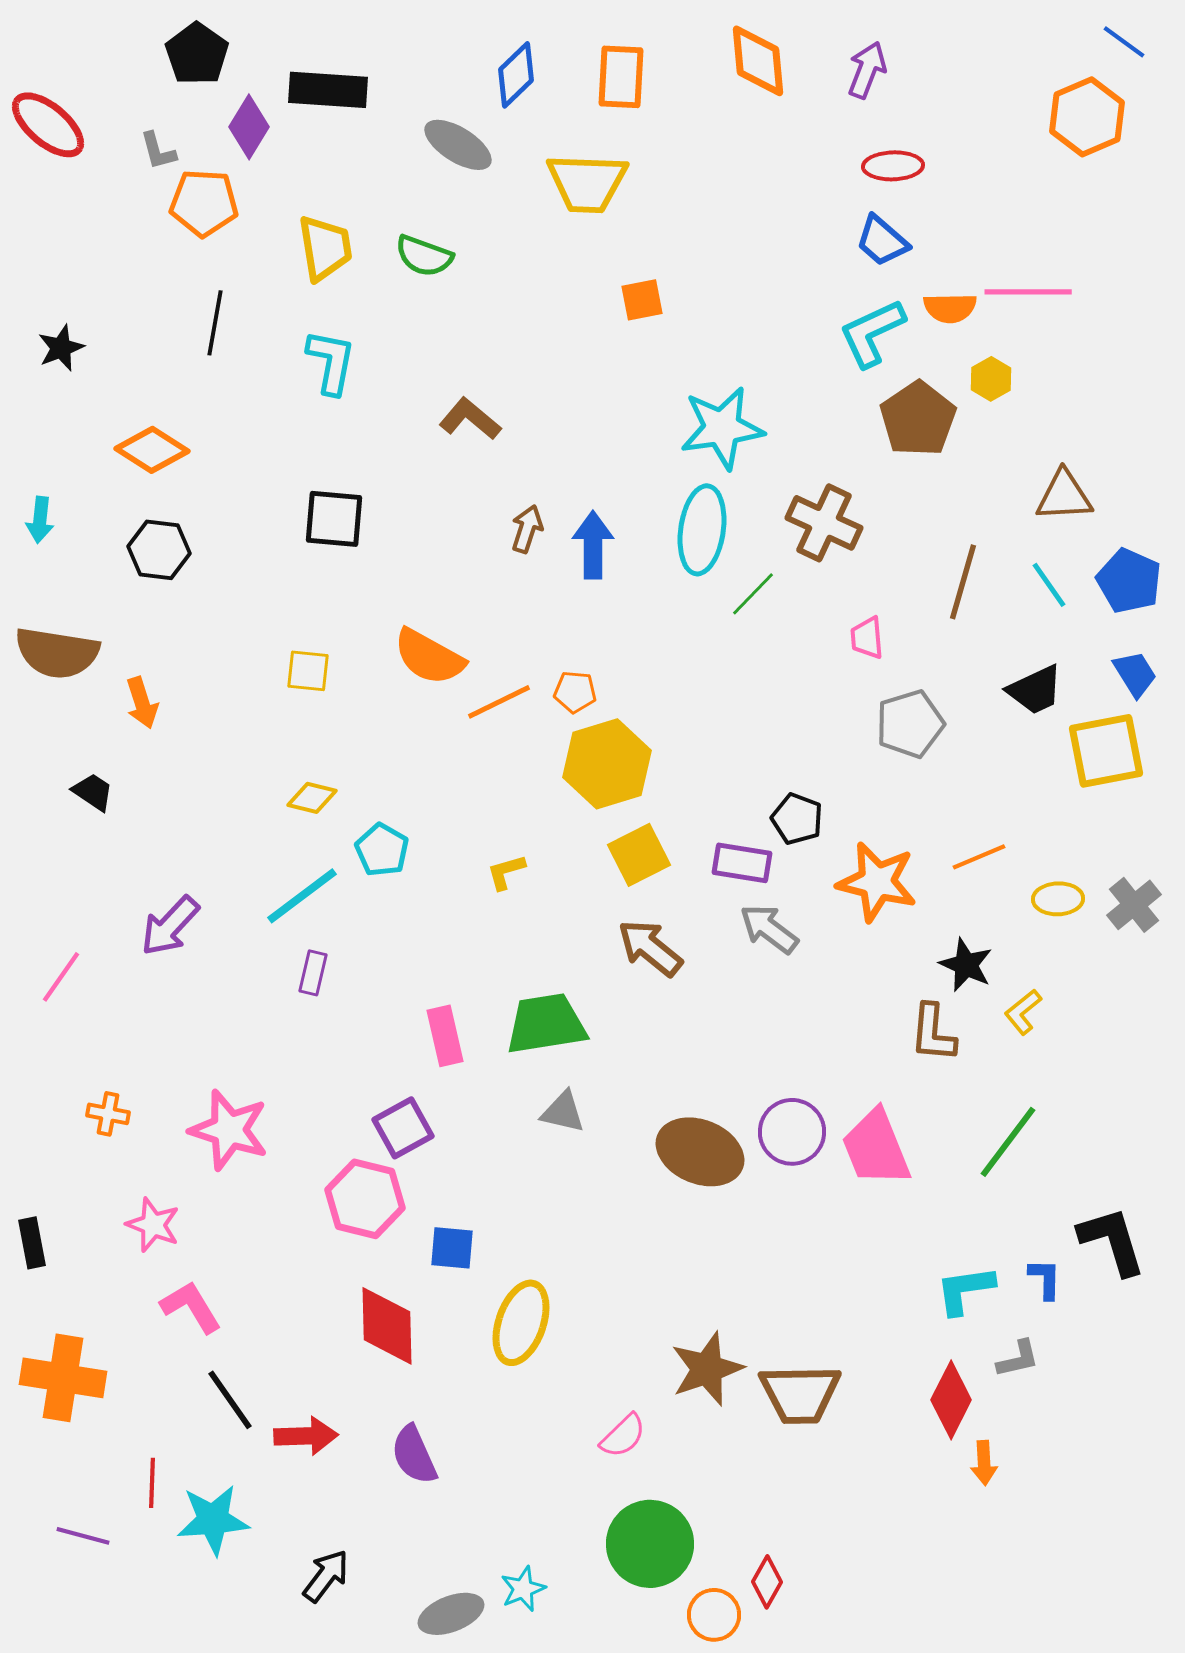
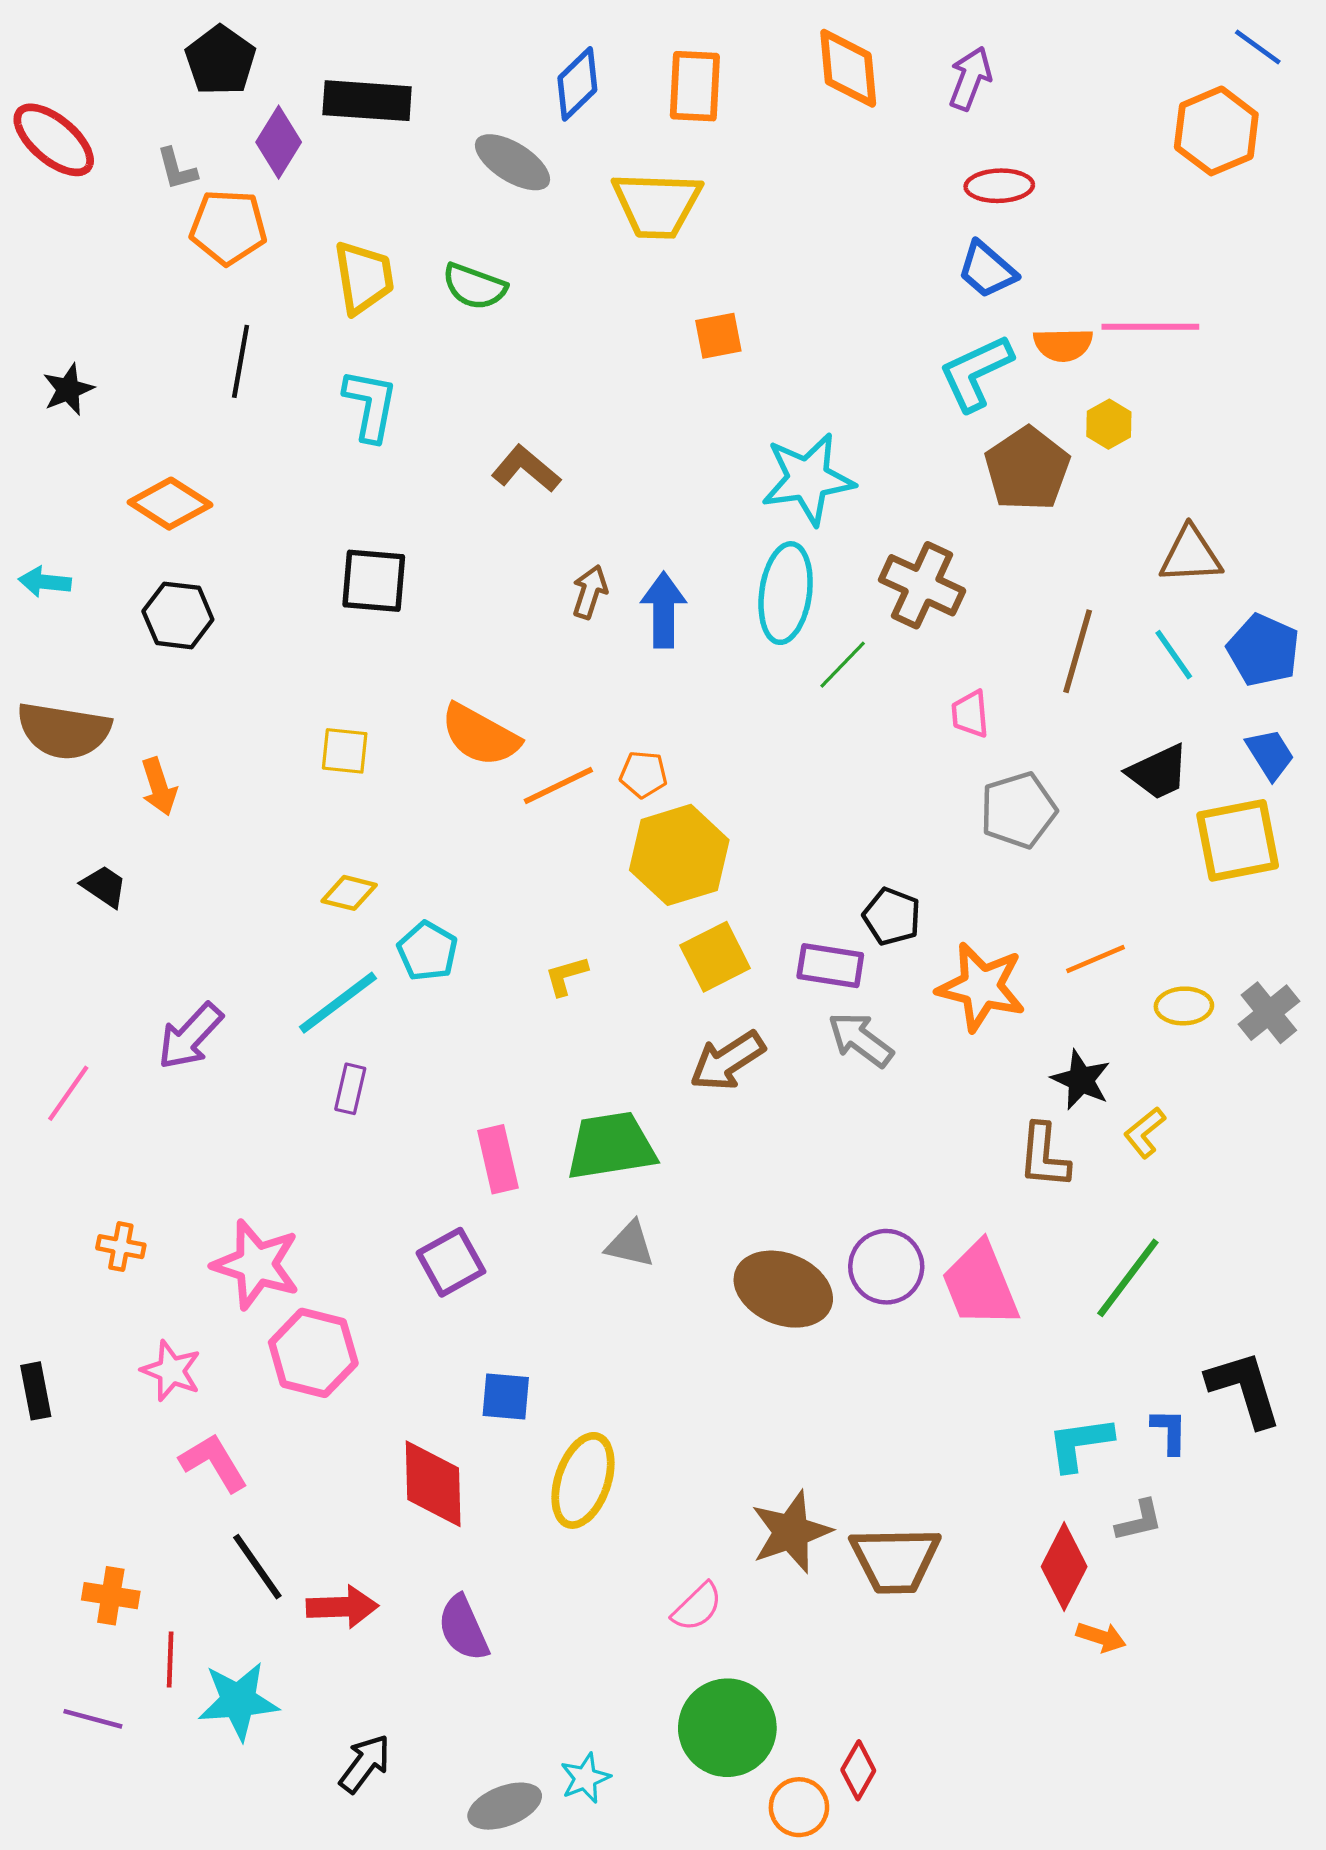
cyan arrow: (40, 520) -> (45, 582), turned 90
brown arrow: (650, 948) -> (727, 1061), turned -72
pink hexagon: (365, 1199) -> (313, 1353), moved
orange cross: (63, 1378) -> (111, 1596), moved, size x0.6
orange arrow: (984, 1463) -> (1101, 1637), turned -69

